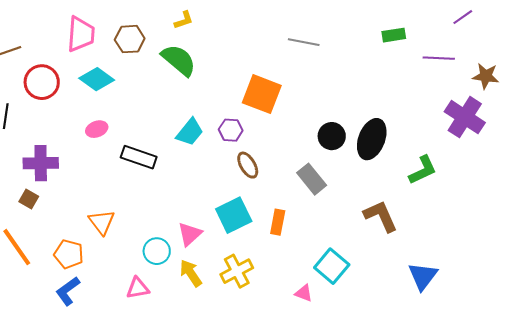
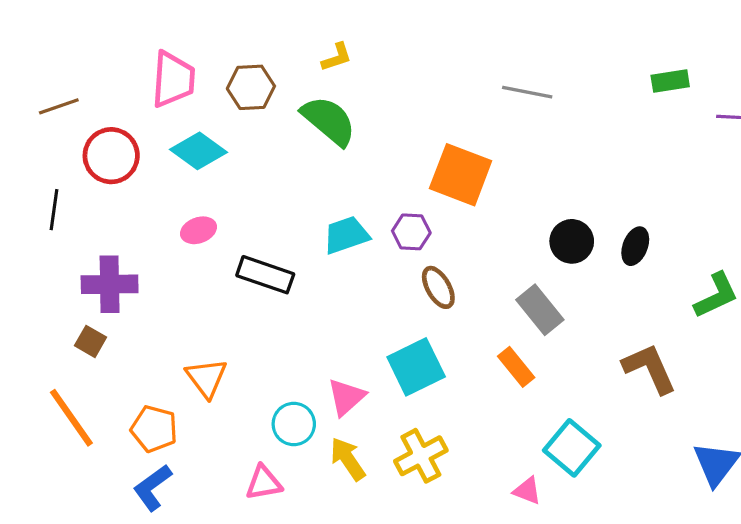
cyan trapezoid: (190, 132) -> (346, 235), turned -148
black ellipse: (372, 139) -> (635, 246), size x0.6
orange rectangle: (278, 222) -> (516, 367), moved, turned -50

